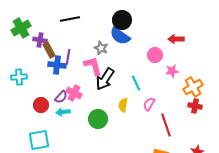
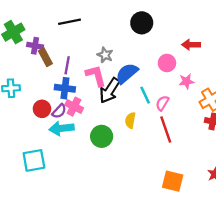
black circle: (122, 20) -> (142, 23), moved
blue semicircle: (120, 36) -> (127, 73), moved, turned 105
blue cross: (57, 65) -> (65, 88), moved
pink semicircle: (149, 104) -> (162, 103), moved
red circle: (41, 105) -> (42, 109), moved
cyan arrow: (63, 112) -> (61, 128), size x1.5
red line: (166, 125) -> (166, 129), moved

